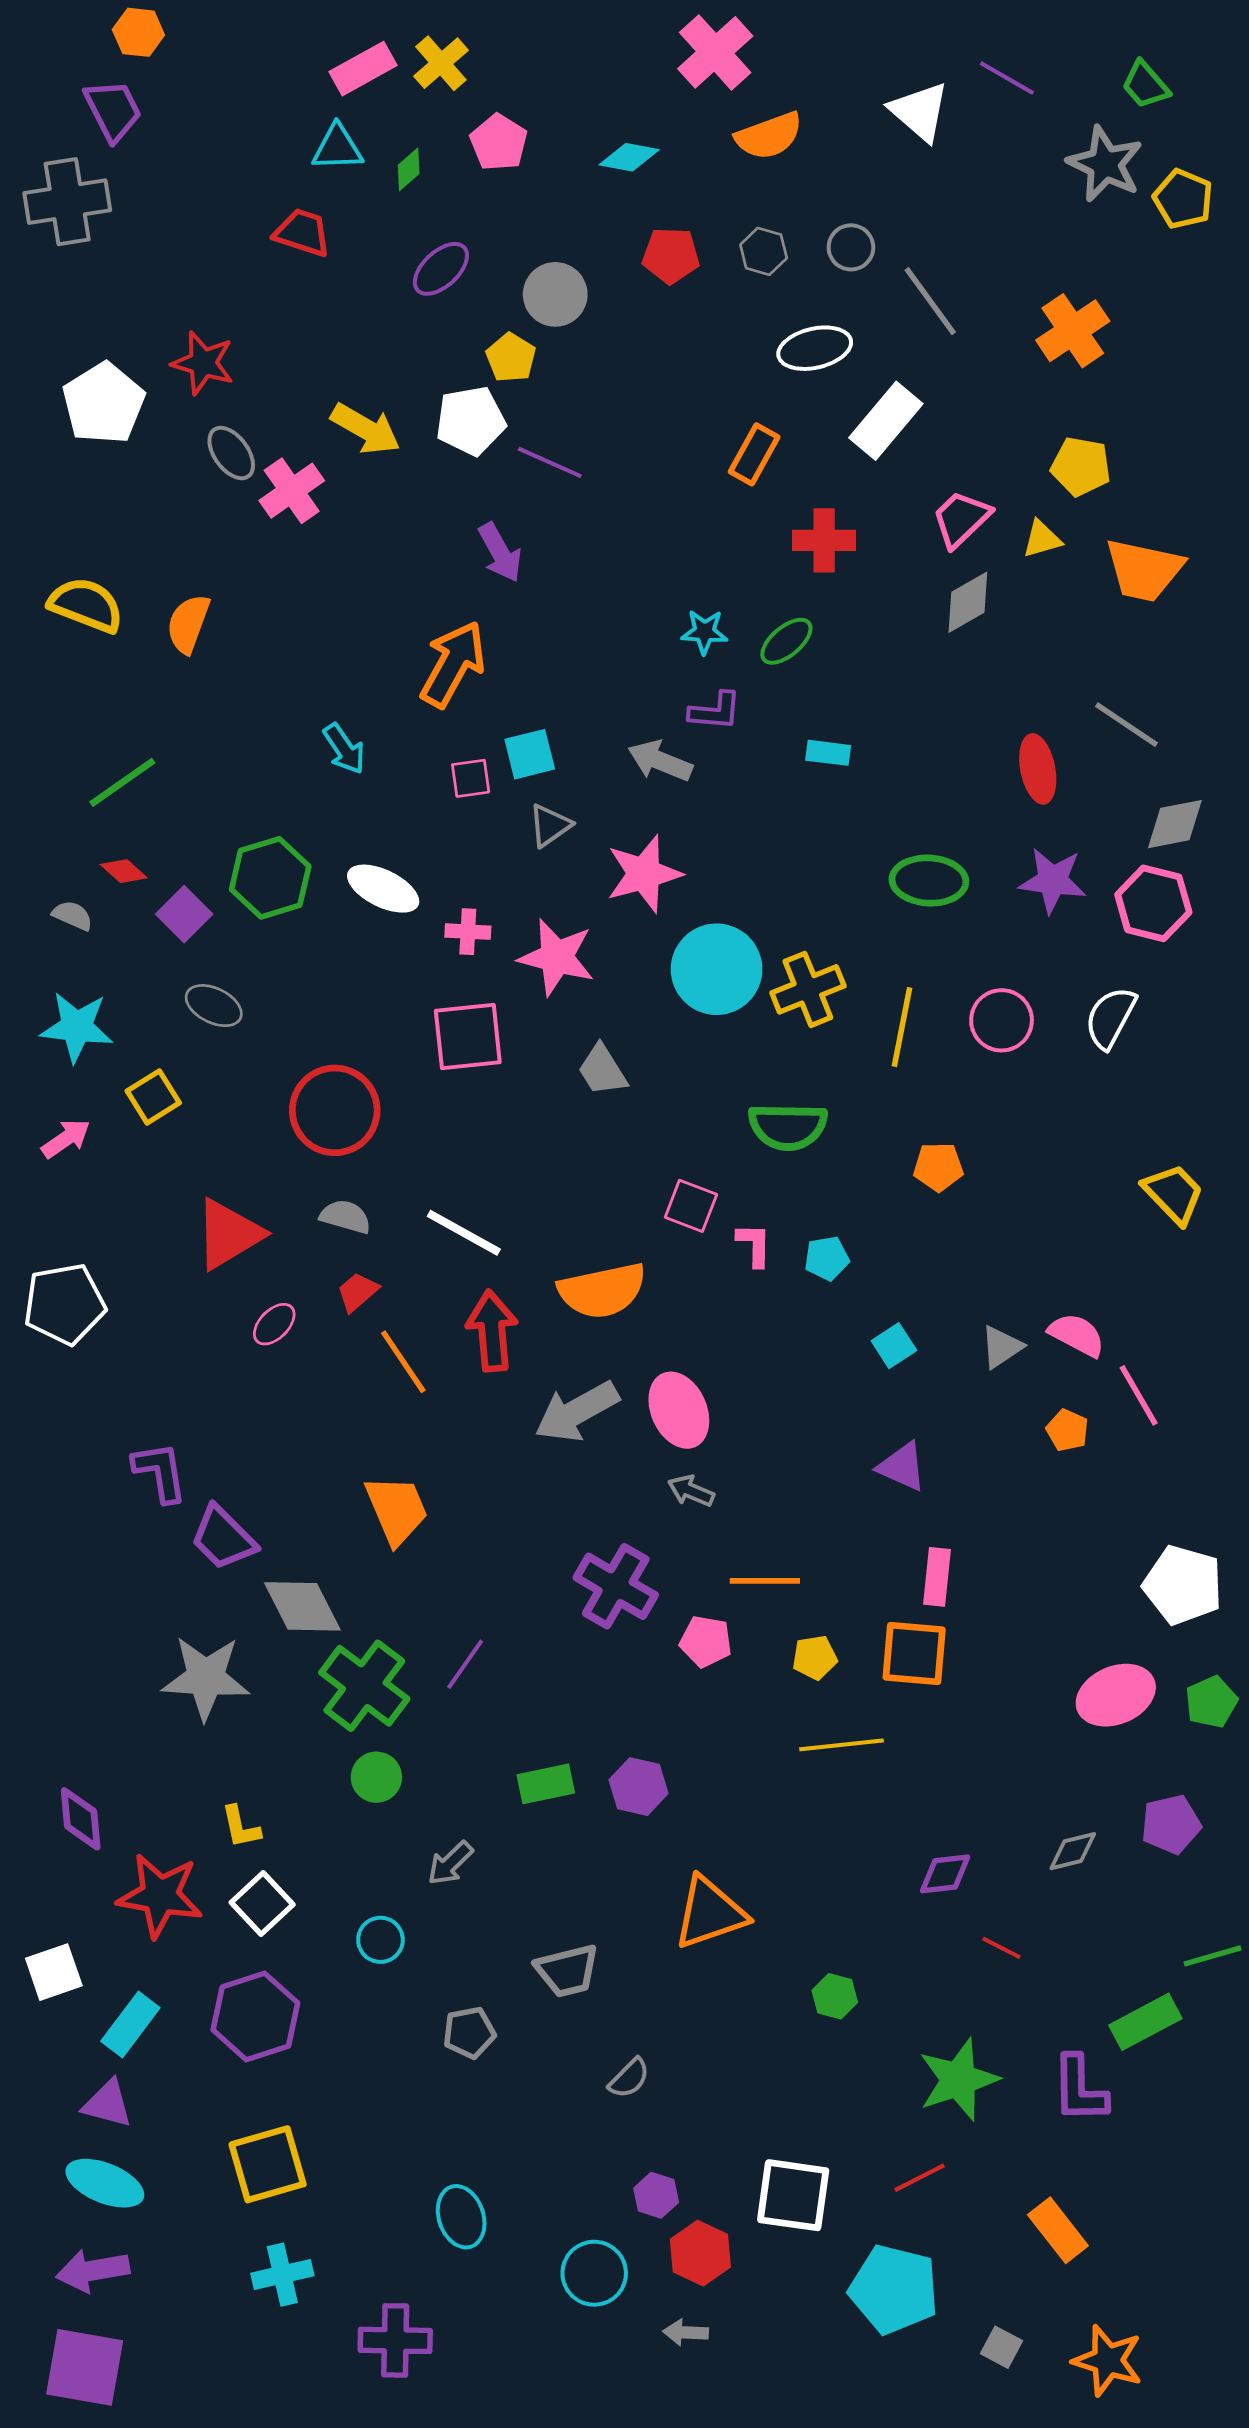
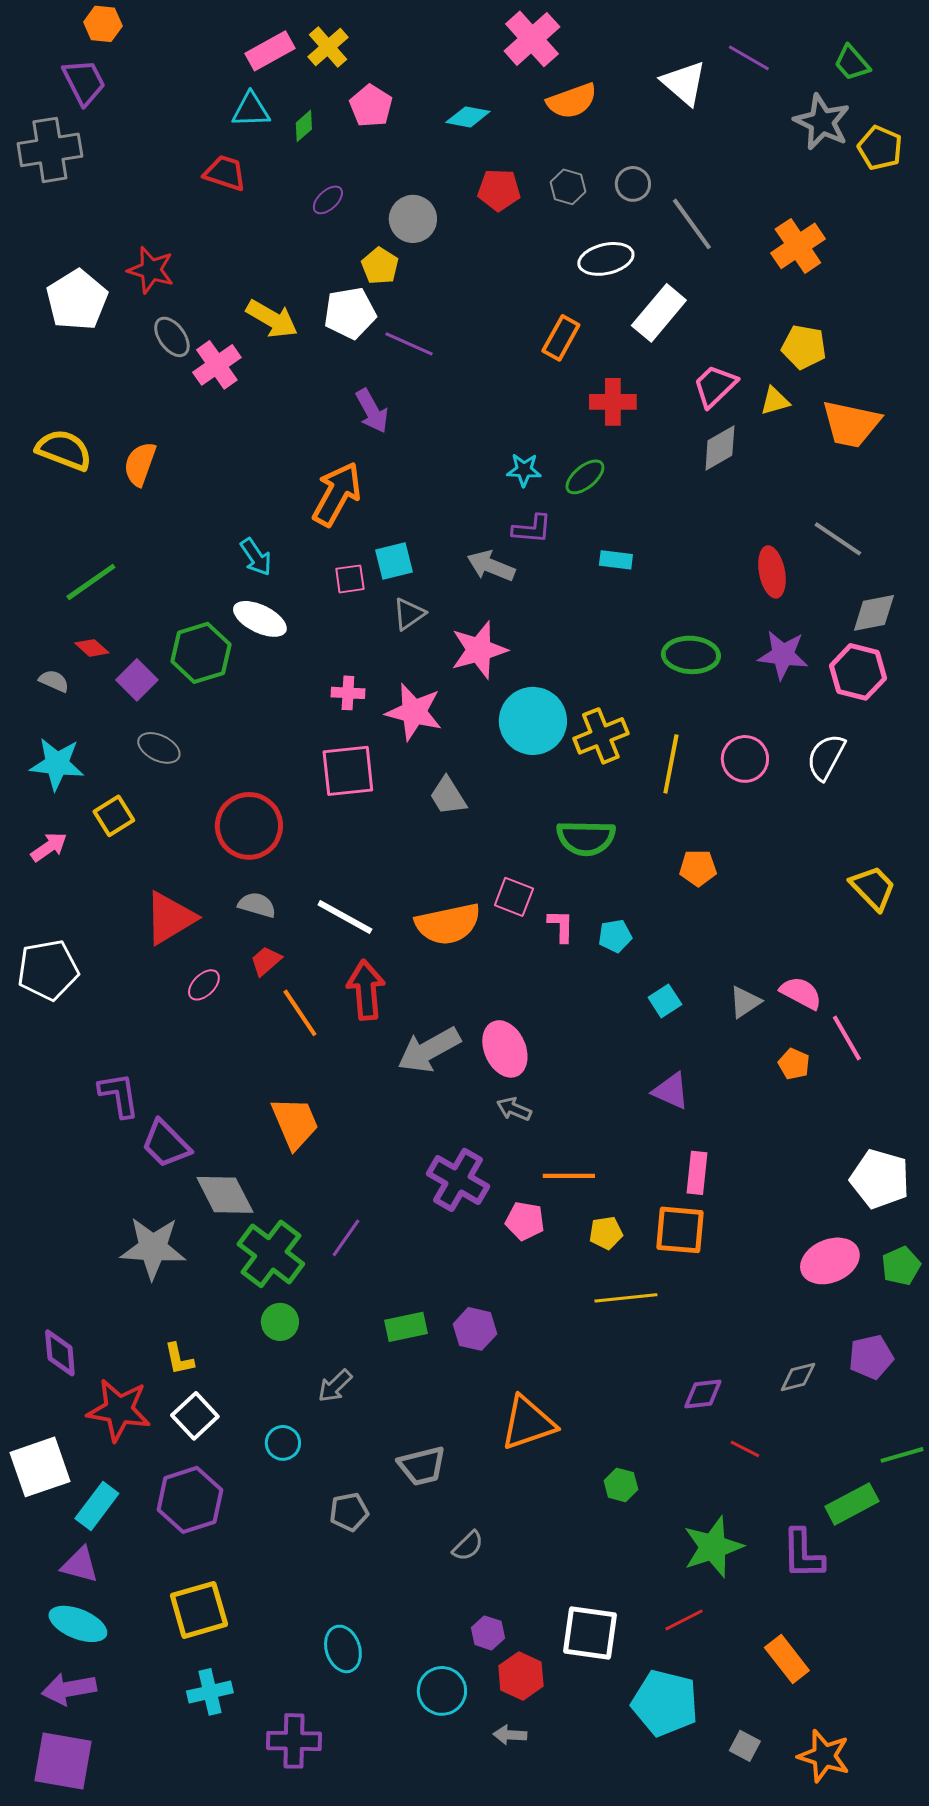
purple ellipse: (441, 269) -> (328, 200), size x0.7
white ellipse: (383, 889) -> (260, 619), moved
orange semicircle: (602, 1291) -> (448, 924), moved
white square: (54, 1972) -> (40, 1467), size x1.4

